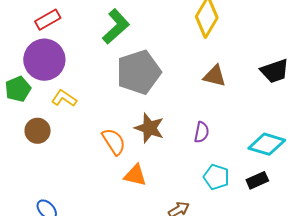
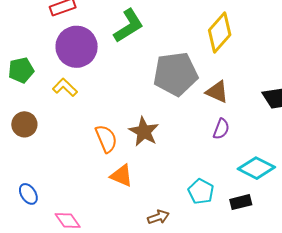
purple circle: (44, 60) -> (77, 47), moved
gray pentagon: (139, 72) -> (175, 74), moved
brown circle: (38, 131) -> (24, 124), moved
purple semicircle: (202, 132) -> (221, 129), moved

